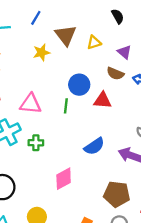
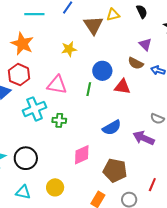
yellow triangle: (94, 42) -> (113, 15), moved
yellow star: (41, 52) -> (69, 49), moved
brown pentagon: (117, 194) -> (115, 170), moved

